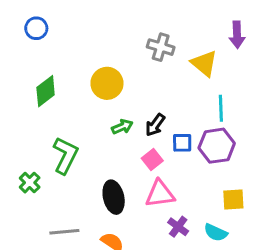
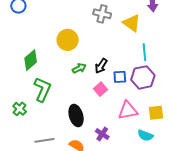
green diamond: (46, 91) -> (31, 60), moved
pink triangle: (160, 194) -> (128, 110), moved
purple cross: (178, 227) -> (102, 134), moved

